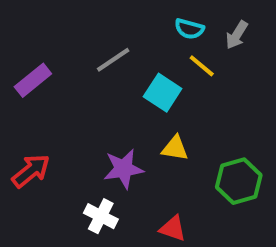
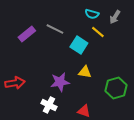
gray line: (113, 60) -> (55, 29), turned 60
purple rectangle: (33, 80) -> (27, 34), moved
red arrow: (31, 171) -> (15, 83), turned 30

